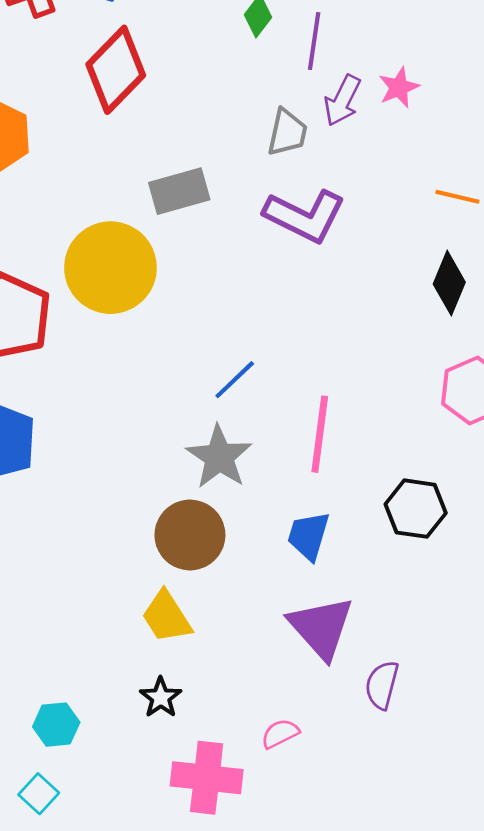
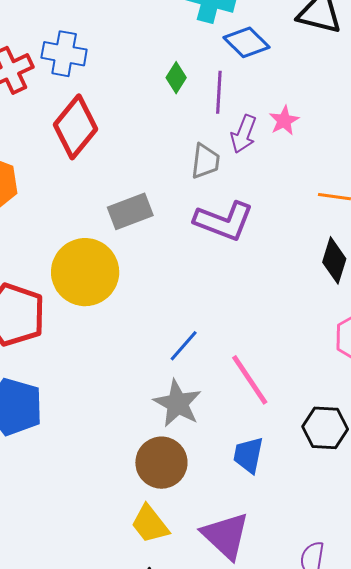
pink line: (320, 434) -> (250, 380), turned -36
purple triangle: (321, 628) -> (226, 536), moved

